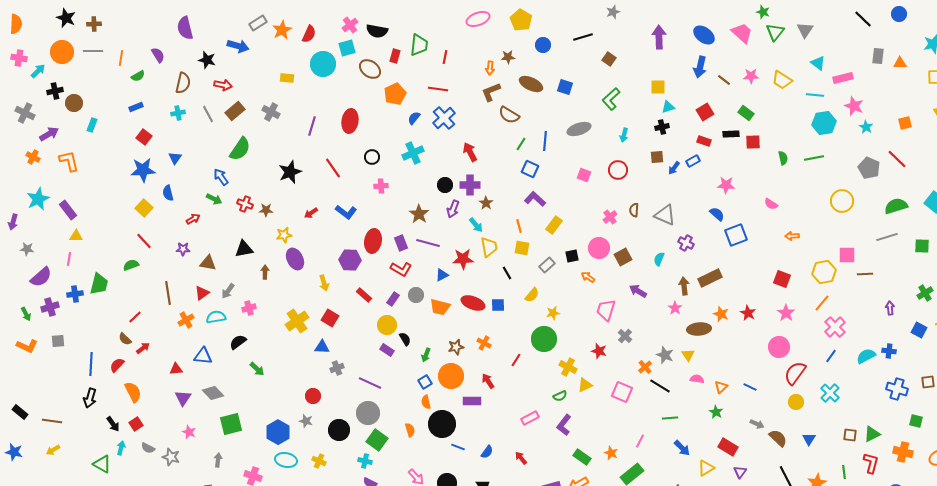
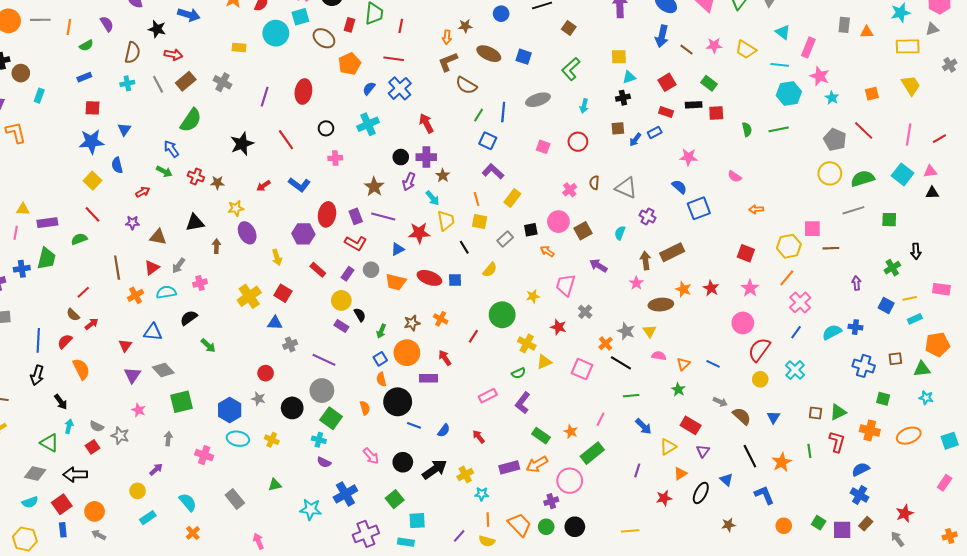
pink rectangle: (843, 78) -> (808, 47), turned -54
red square: (144, 137) -> (92, 108), turned -35
yellow circle: (842, 201) -> (830, 173), moved
purple rectangle: (68, 210) -> (47, 223), moved, turned -60
yellow star: (553, 313) -> (533, 296), moved
red triangle: (176, 369) -> (125, 345), turned -48
red square: (136, 424) -> (92, 447), moved

